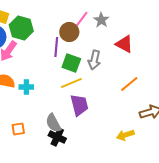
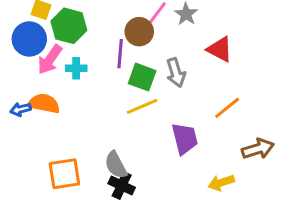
gray arrow: (94, 60) -> (176, 73), turned -30
cyan cross: (26, 87) -> (76, 68), moved
purple trapezoid: (79, 105) -> (185, 139), moved
orange square: (18, 129) -> (64, 174), size x1.6

